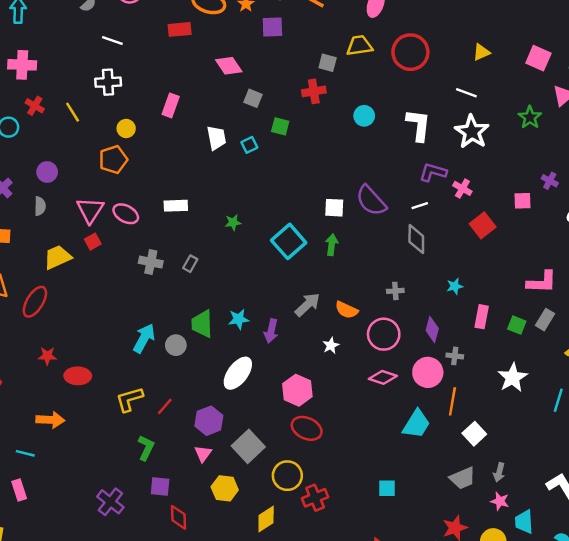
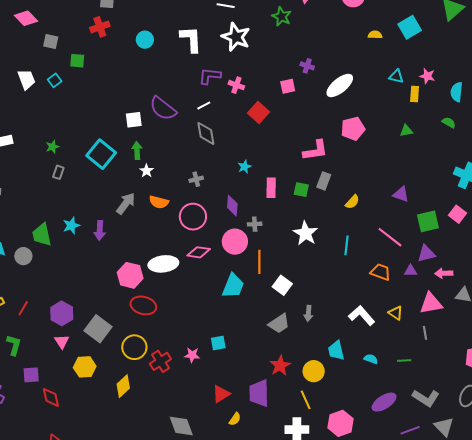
gray rectangle: (190, 264) -> (58, 172), moved
white star: (331, 346) -> (146, 171), moved
white ellipse: (238, 373) -> (163, 264), moved, turned 56
pink star: (500, 501) -> (192, 355), moved

